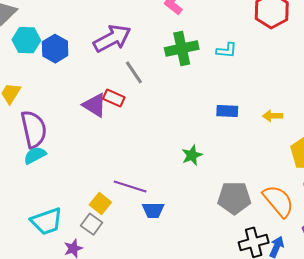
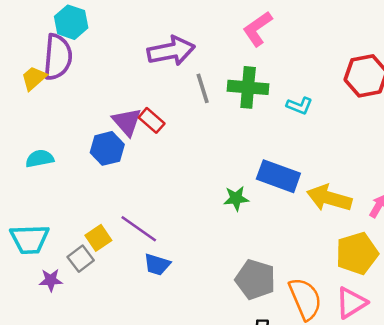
blue hexagon: (55, 49) -> (107, 148), moved
gray line: (134, 72) -> (203, 88), moved
blue rectangle: (227, 111) -> (278, 176), size x1.6
yellow arrow: (273, 116) -> (329, 198), size x1.8
purple semicircle: (34, 129) -> (58, 57), moved
green star: (192, 155) -> (236, 198), moved

